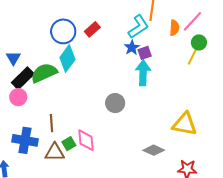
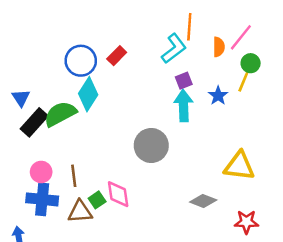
blue star: (132, 47) -> (218, 96), moved
pink circle: (18, 97) -> (41, 172), moved
gray circle: (115, 103) -> (151, 145), size x1.4

